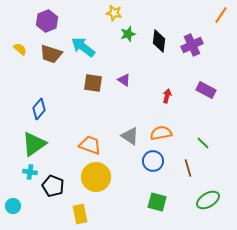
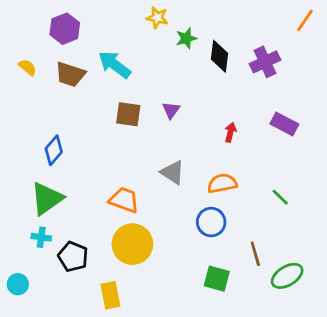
green star: (128, 34) -> (186, 38), moved
purple triangle: (124, 80) -> (171, 110), turned 32
gray triangle: (130, 136) -> (172, 172), moved
brown line: (188, 168) -> (255, 254), moved

